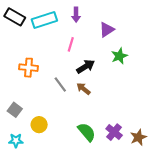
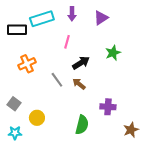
black rectangle: (15, 17) -> (17, 30), moved, turned -30
purple triangle: (107, 30) -> (101, 18), moved
orange cross: (29, 68) -> (27, 64), turned -30
green semicircle: (87, 132) -> (82, 125), turned 54
purple cross: (114, 132) -> (108, 107), moved, turned -35

